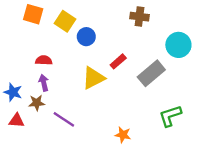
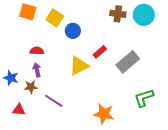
cyan circle: (178, 45) -> (144, 15), moved
red triangle: (17, 121) -> (19, 110), moved
orange star: (123, 135) -> (104, 114), size x1.5

